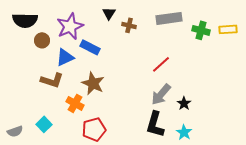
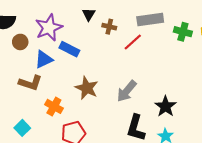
red line: (161, 64) -> (133, 42), moved
brown star: (93, 83) -> (87, 88), moved
gray arrow: (161, 94) -> (127, 91), moved
black star: (184, 103) -> (166, 106), size x1.5

